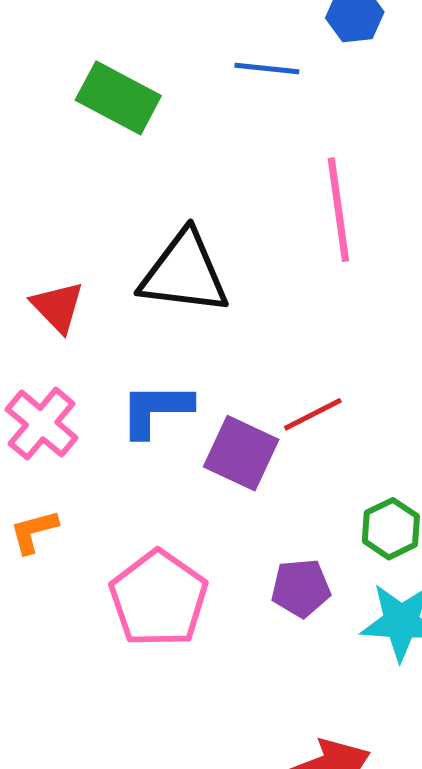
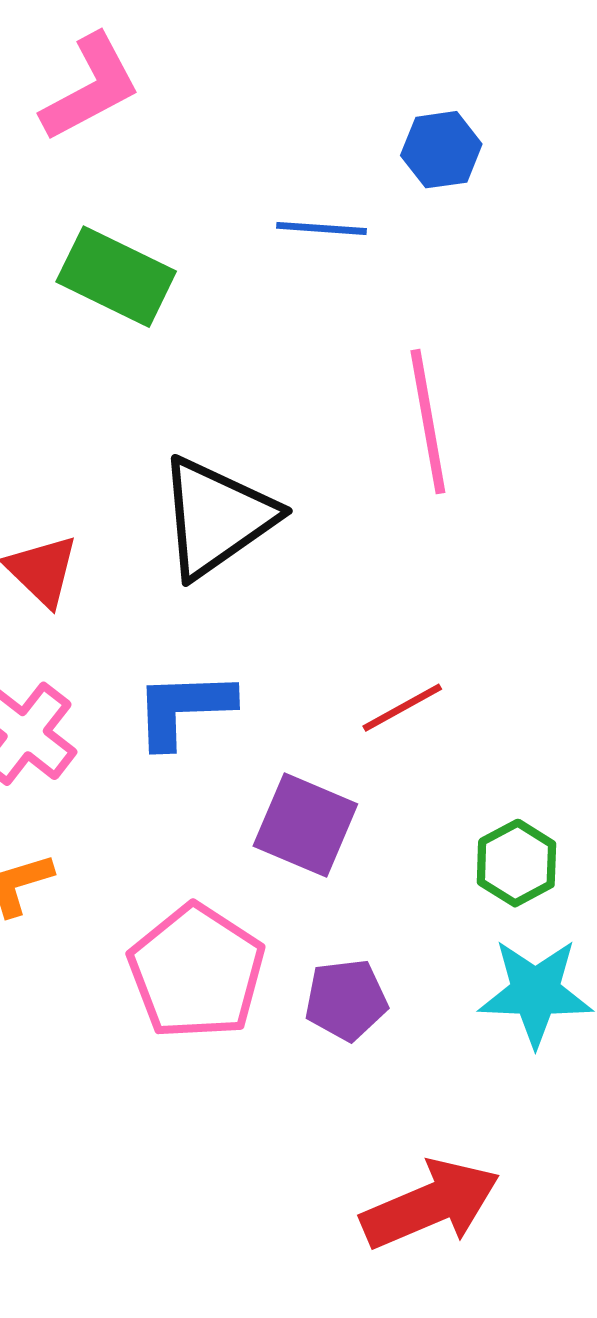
black triangle: (184, 273) -> (216, 517), turned -40
purple square: (241, 453) -> (305, 825), moved
purple pentagon: (301, 588) -> (346, 1000), moved

